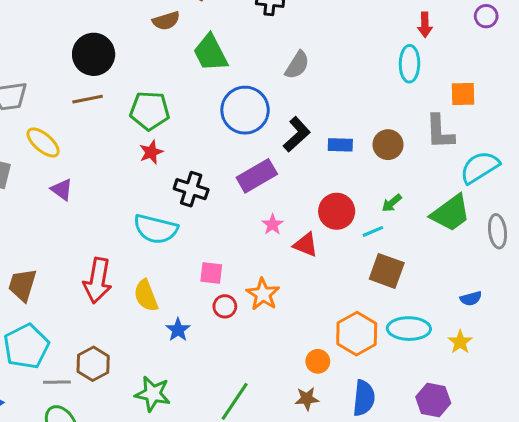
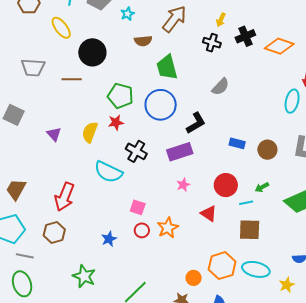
brown line: (88, 99) -> (72, 79), moved
blue circle: (245, 110) -> (161, 105), moved
black L-shape: (297, 134) -> (196, 123), moved
yellow ellipse: (43, 142) -> (61, 28), moved
red triangle: (306, 245) -> (209, 214), moved
brown square: (387, 271) -> (250, 230), turned -30
yellow semicircle: (146, 296) -> (90, 132), moved, turned 30
brown hexagon: (93, 364) -> (54, 233), moved

